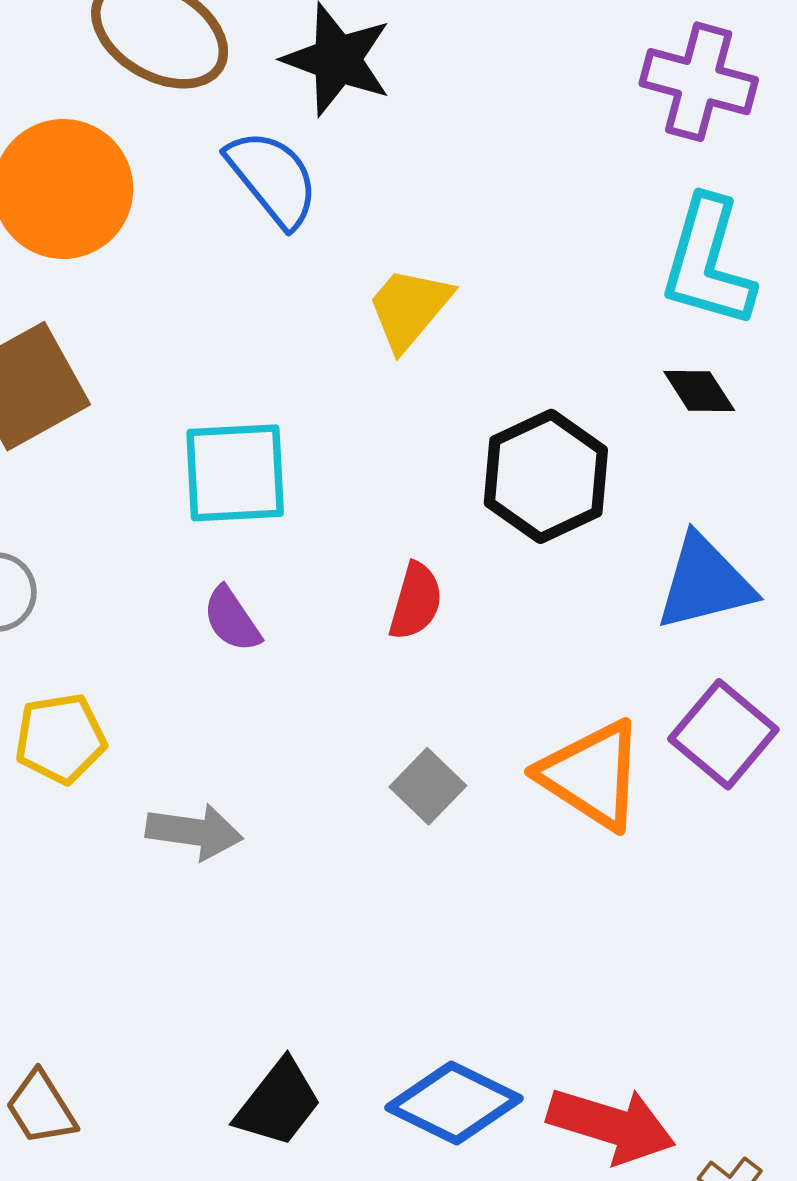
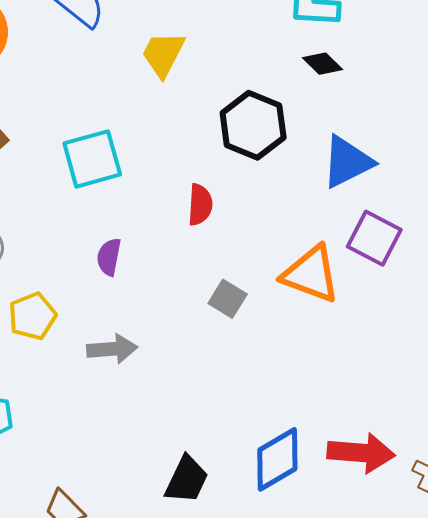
purple semicircle: (232, 619) -> (109, 257), moved, turned 57
blue diamond: (454, 1103) -> (277, 459), turned -44

